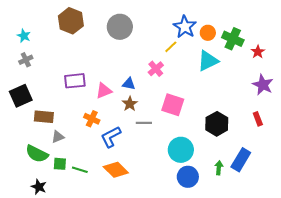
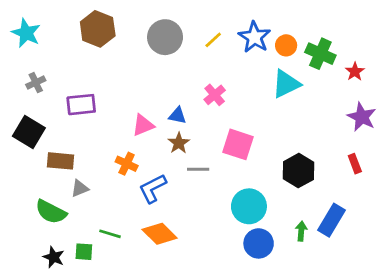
cyan star: (24, 36) -> (26, 33), moved, size x1.5
yellow line: (171, 47) -> (213, 40), moved
purple rectangle: (75, 81) -> (81, 105), moved
black square: (21, 96) -> (29, 132), turned -35
green square: (60, 164) -> (84, 252), moved

